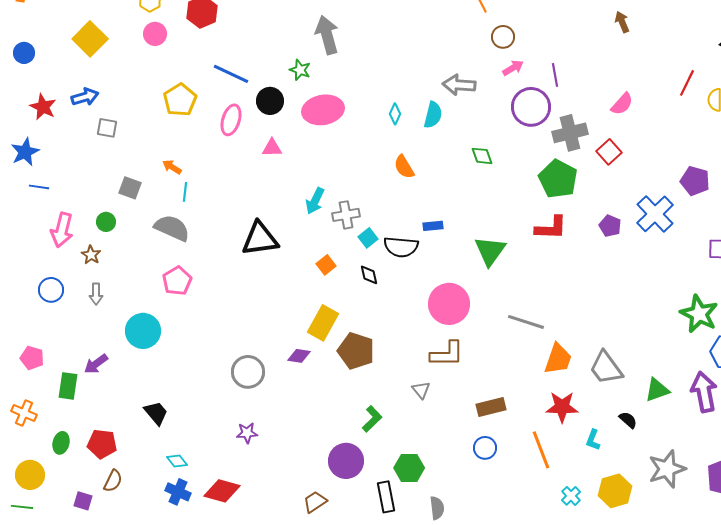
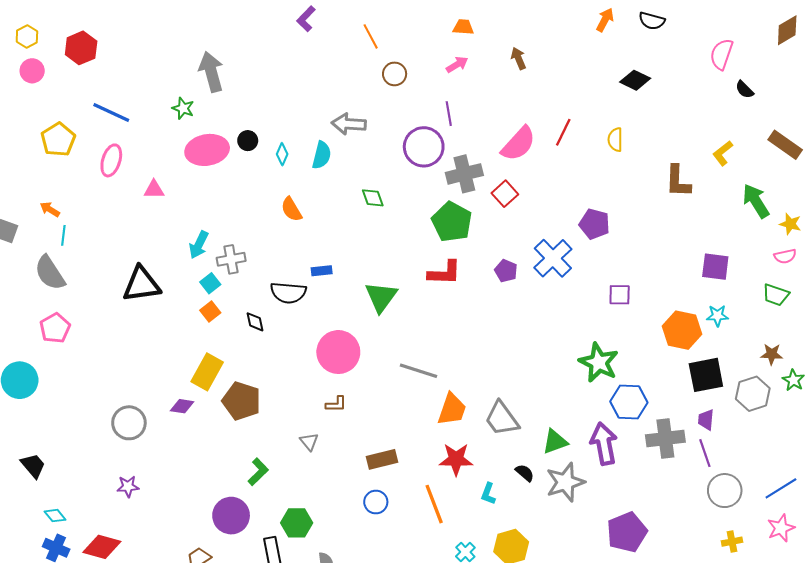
pink arrow: (513, 68) -> (457, 65), moved
red line: (687, 83) -> (563, 132), moved
black circle: (270, 101) -> (248, 141), moved, size x0.7
pink semicircle: (622, 104) -> (518, 144), size x1.5
gray semicircle: (172, 228) -> (50, 273), turned -147
cyan square: (368, 238) -> (210, 283), moved
brown L-shape: (447, 354) -> (336, 404), size x0.6
gray star: (667, 469) -> (565, 482), moved

